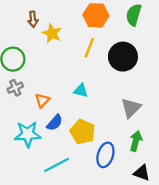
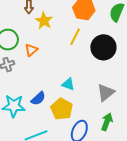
cyan triangle: (81, 91) -> (68, 84), moved
orange triangle: (42, 100) -> (31, 50), moved

